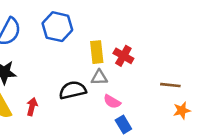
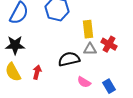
red cross: (123, 56) -> (109, 44), moved
pink semicircle: (112, 102) -> (84, 82), moved

